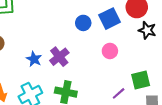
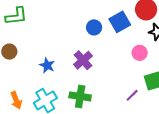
pink circle: (110, 51) -> (140, 53), moved
purple cross: (59, 57) -> (83, 60), moved

